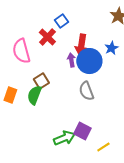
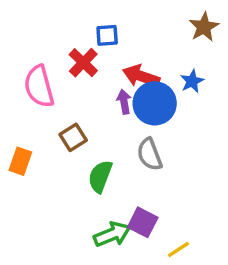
blue square: (61, 21) -> (107, 35), turned 32
red arrow: (81, 45) -> (141, 76), turned 100
green semicircle: (34, 95) -> (100, 176), moved

